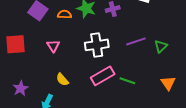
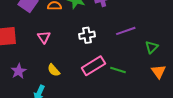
white cross: (97, 45) -> (87, 35), size x0.7
green triangle: (161, 46) -> (152, 47), moved
purple star: (21, 88) -> (19, 71), moved

